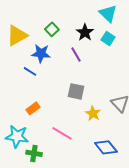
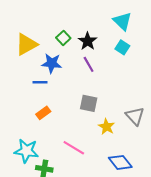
black star: (85, 32) -> (88, 41), moved
blue line: (30, 71) -> (40, 82), turned -32
orange rectangle: (33, 108) -> (43, 113), moved

